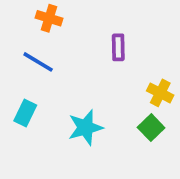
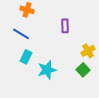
yellow cross: (160, 93) -> (88, 51), turned 32
cyan rectangle: (25, 113) -> (26, 57), moved

